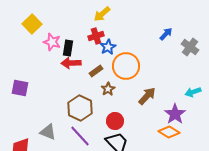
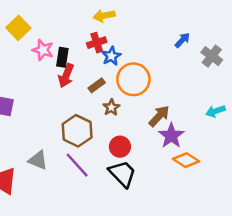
yellow arrow: (102, 14) -> (104, 16), turned 30
red arrow: (71, 63) -> (66, 76), turned -66
purple star: (175, 114) -> (171, 136), moved

